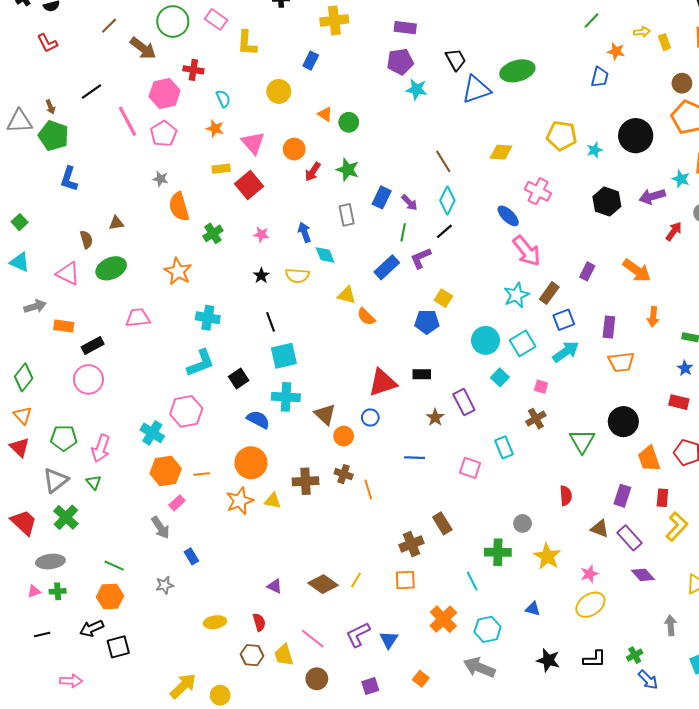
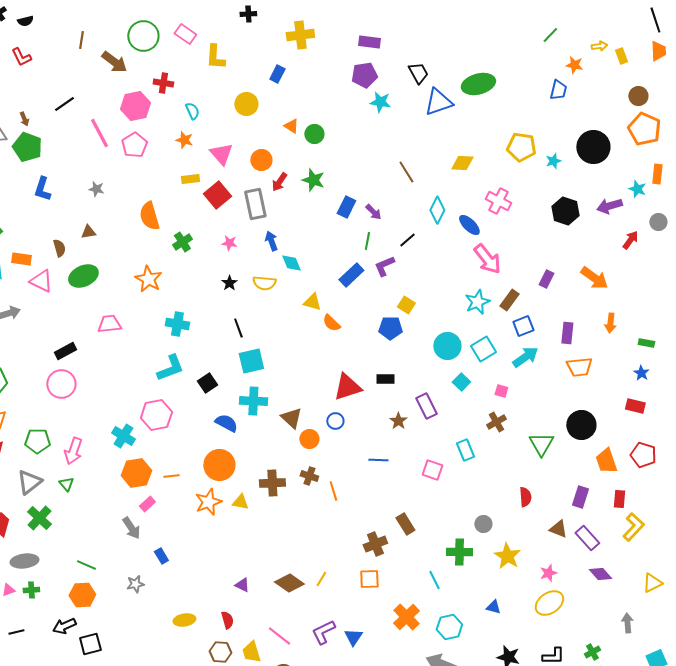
brown line: (109, 26) -> (81, 40), turned -36
gray star: (160, 179) -> (96, 189), moved
cyan diamond: (447, 200) -> (437, 210), moved
gray rectangle: (347, 215) -> (255, 204), moved, size x1.4
orange rectangle: (64, 326) -> (21, 259), moved

